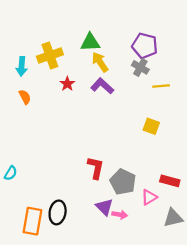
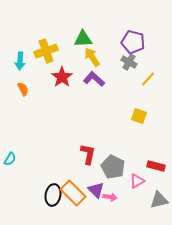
red star: (67, 84) -> (62, 77), size x1.5
yellow line: (161, 86) -> (148, 79), turned -42
orange rectangle: (32, 221) -> (73, 193), moved, turned -55

